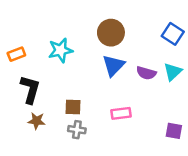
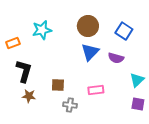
blue square: (173, 34) -> (124, 31), moved
cyan star: (61, 50) -> (42, 30), moved
cyan triangle: (173, 72) -> (137, 80), moved
gray cross: (77, 130) -> (70, 105), moved

